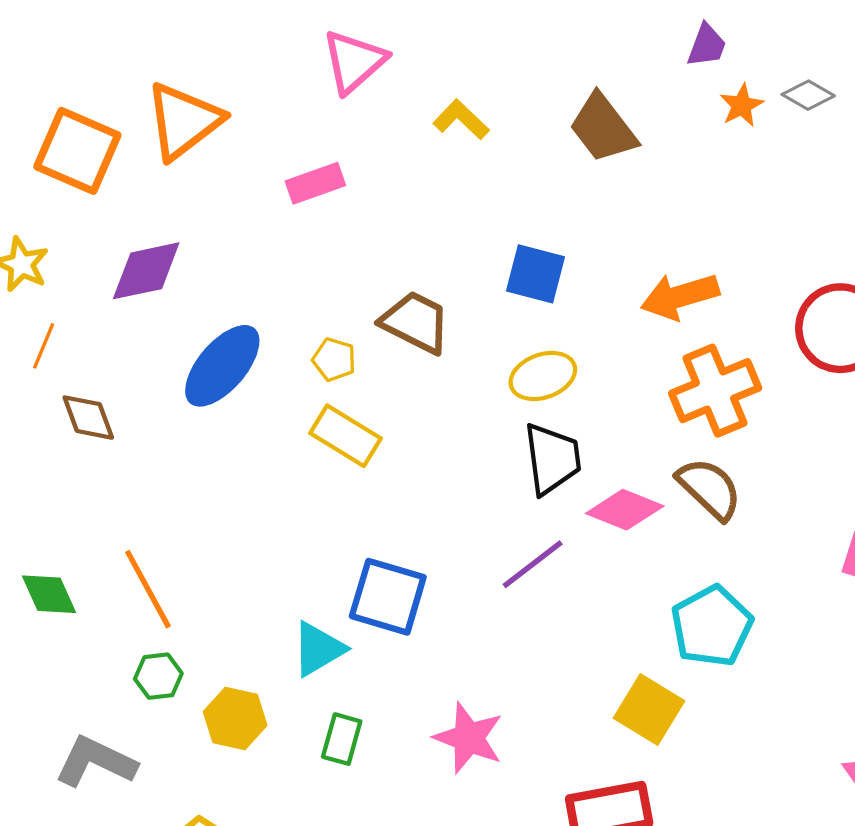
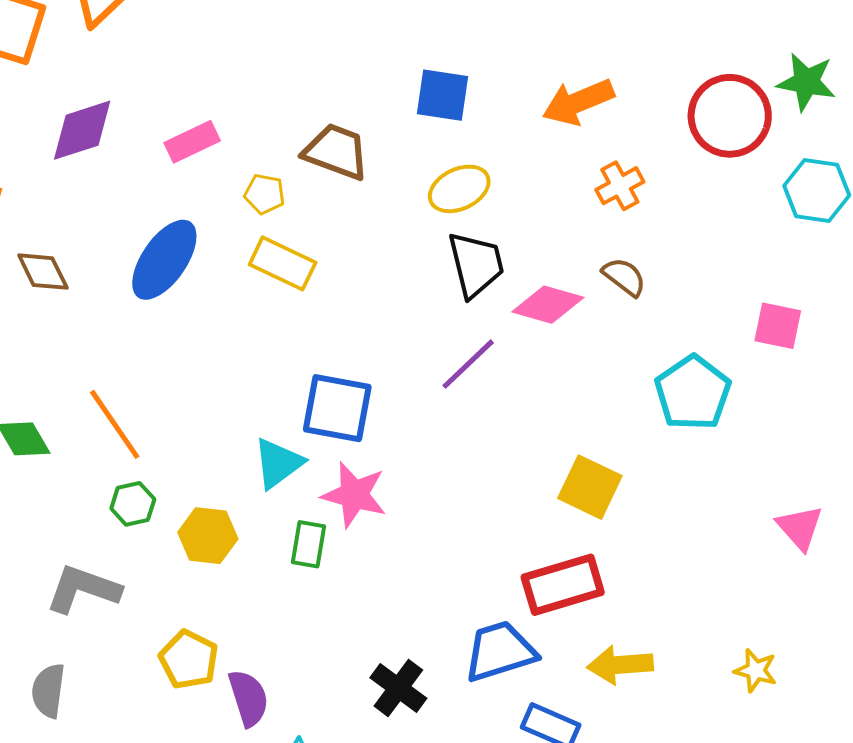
pink rectangle: (315, 183) -> (192, 142), moved
blue ellipse: (222, 366) -> (164, 260), moved
orange cross: (715, 391) -> (620, 186), size x0.6
brown semicircle: (709, 489) -> (624, 277), size x0.7
cyan pentagon: (712, 626) -> (693, 393), moved
pink star: (469, 738) -> (354, 495), moved

